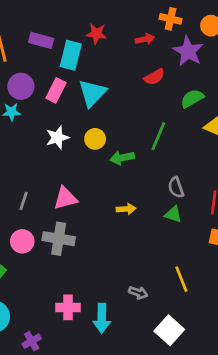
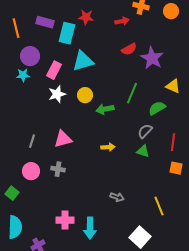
purple star: (188, 51) -> (152, 58), moved
pink rectangle: (56, 90) -> (54, 70), moved
cyan triangle: (92, 93) -> (83, 61), turned 30
green semicircle: (192, 98) -> (157, 108), moved
gray semicircle: (176, 187) -> (145, 131), turned 63
gray cross: (59, 239) -> (58, 169), size x0.6
yellow line: (181, 279) -> (159, 206), moved
gray arrow: (138, 293) -> (117, 197), moved

